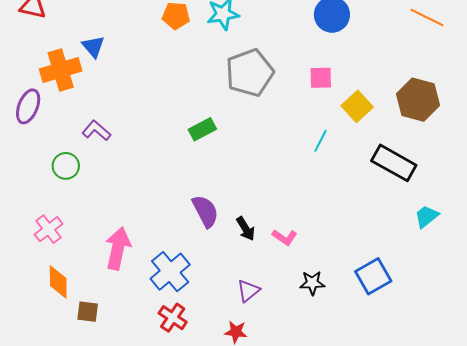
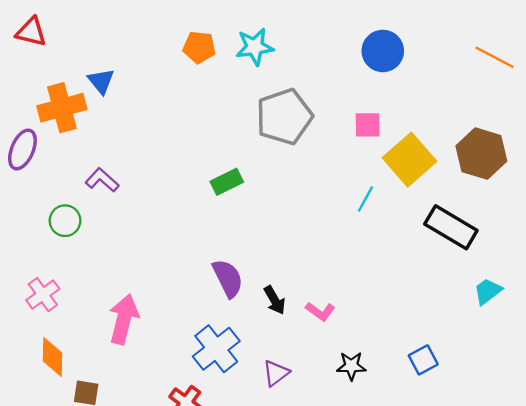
yellow square: (357, 106) -> (410, 160), size x1.4
blue cross: (170, 272) -> (216, 349), moved
blue square: (373, 276) -> (423, 360), size x0.7

